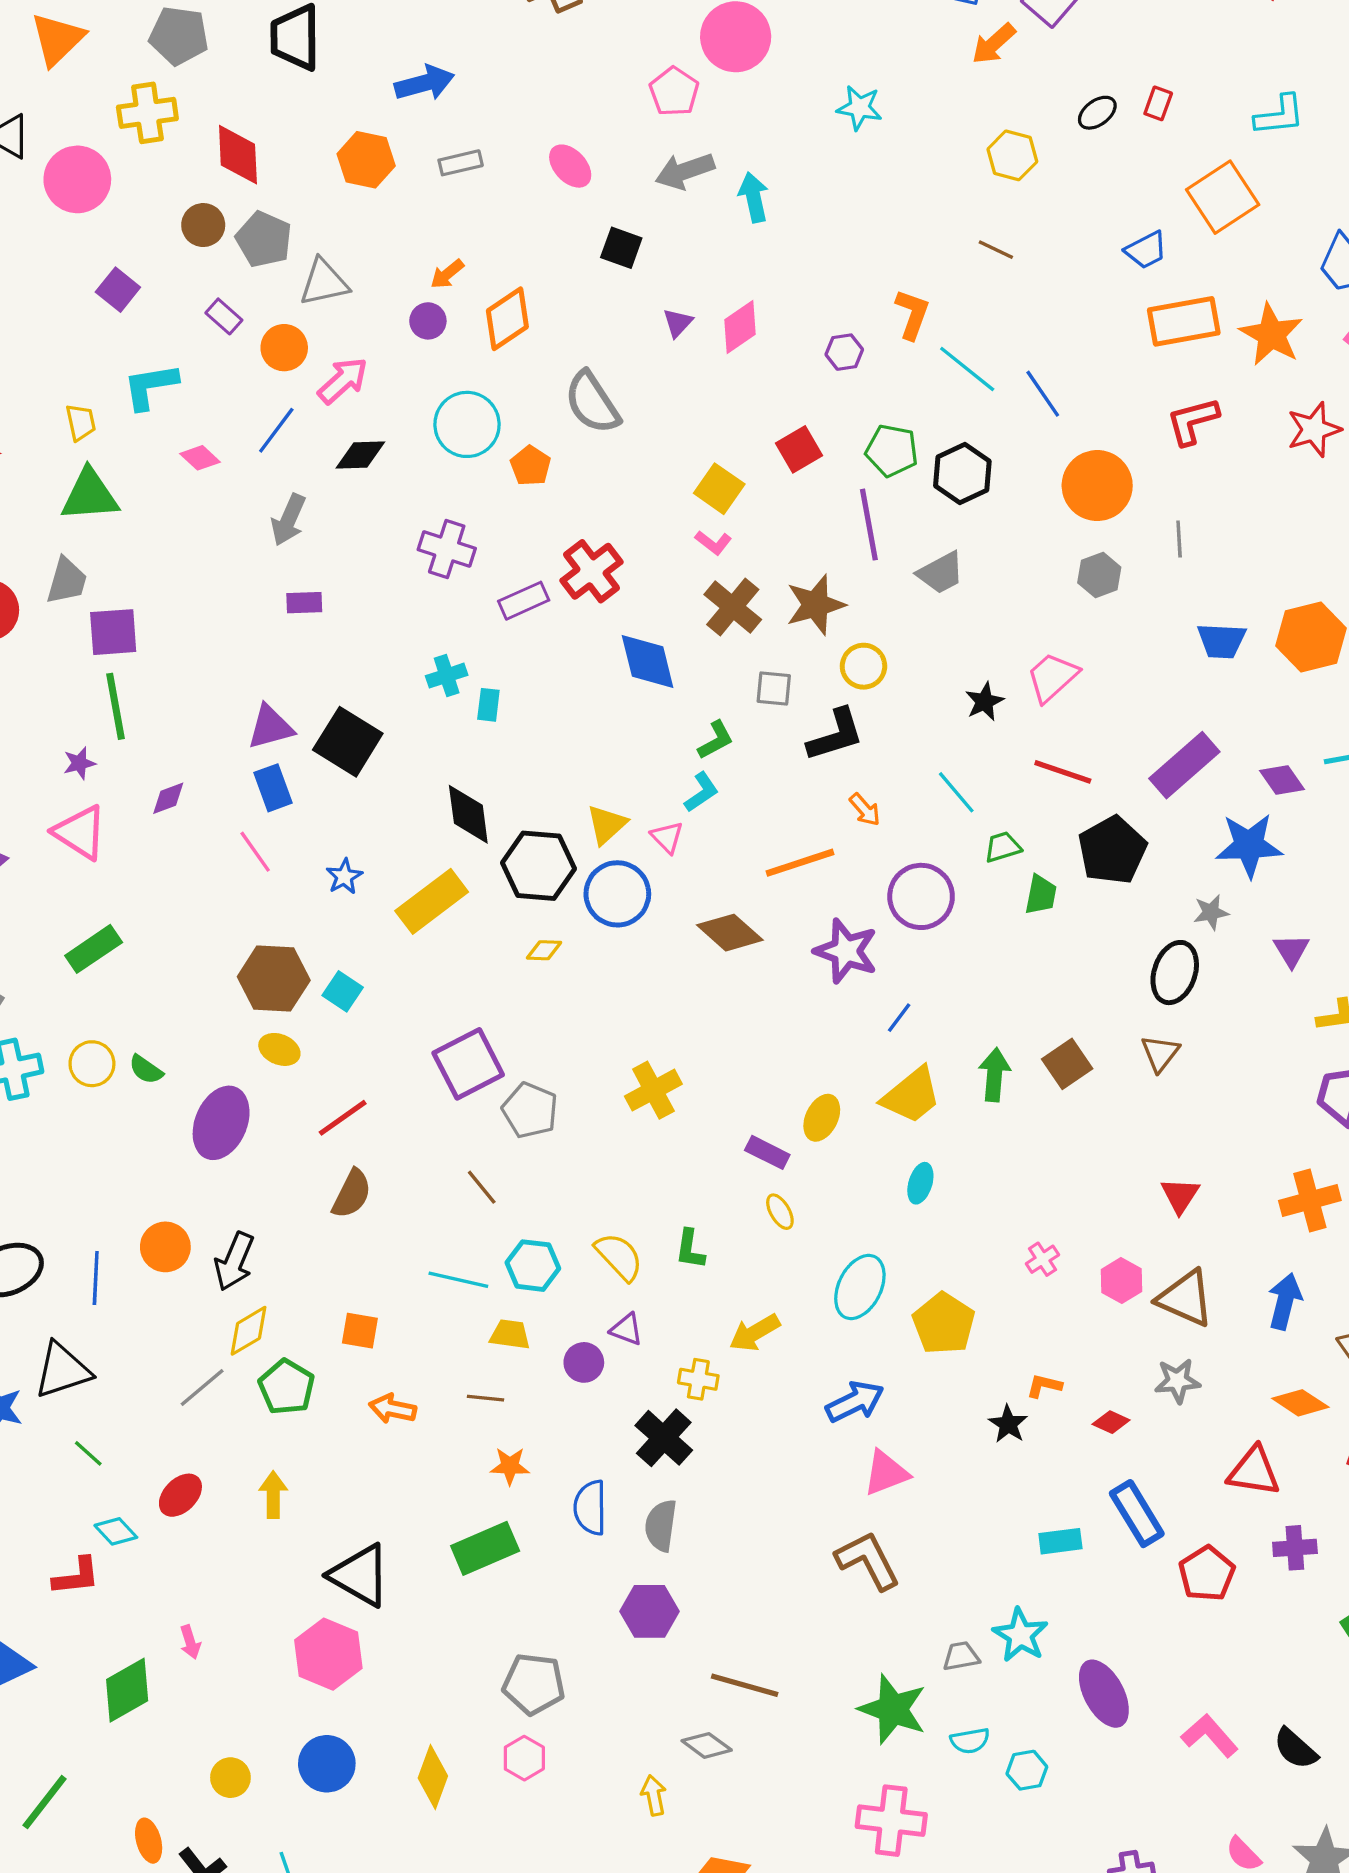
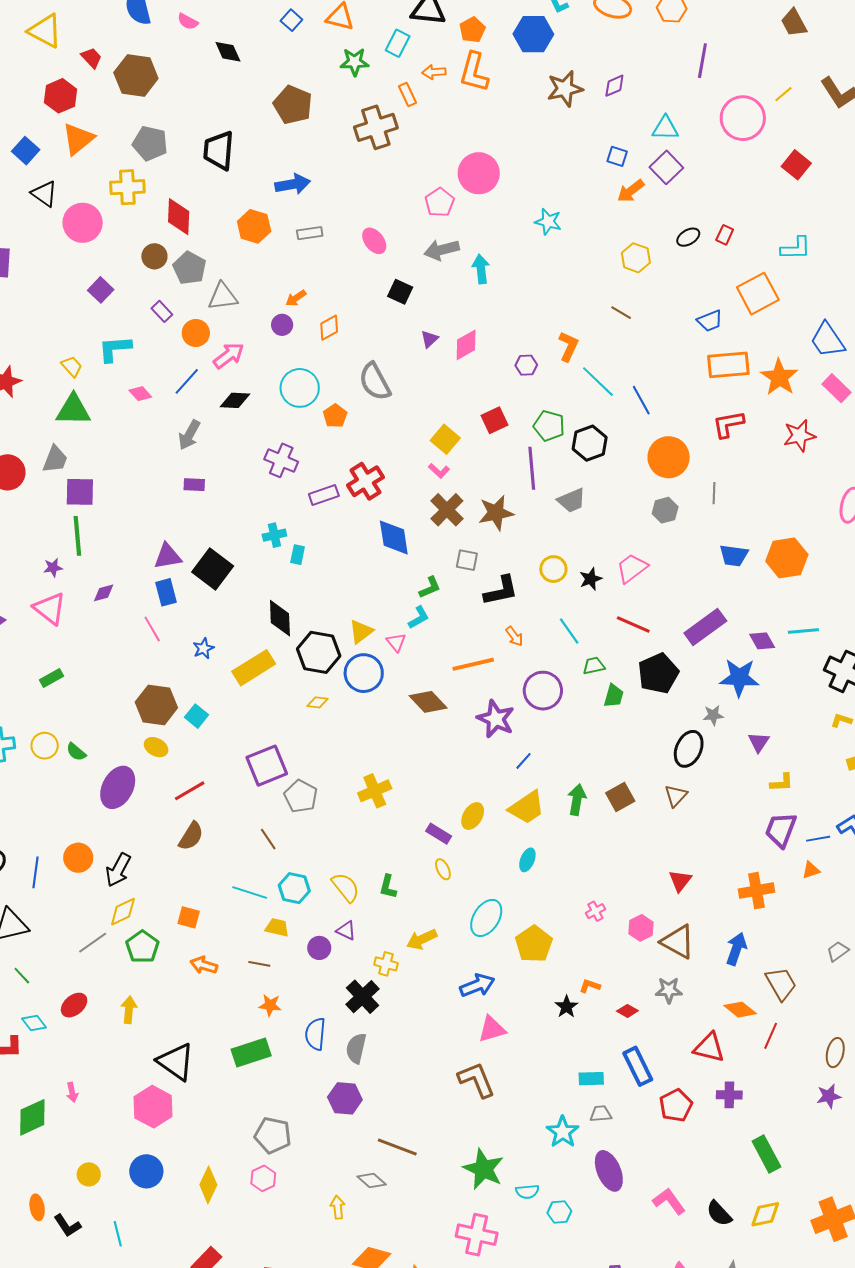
orange diamond: (507, 319) -> (329, 328), size x0.7
yellow trapezoid: (81, 422) -> (72, 366), turned -35
yellow circle: (863, 666) -> (553, 569), moved
green rectangle: (94, 949) -> (52, 678), size x0.7
gray trapezoid: (961, 1656) -> (601, 1114), moved

